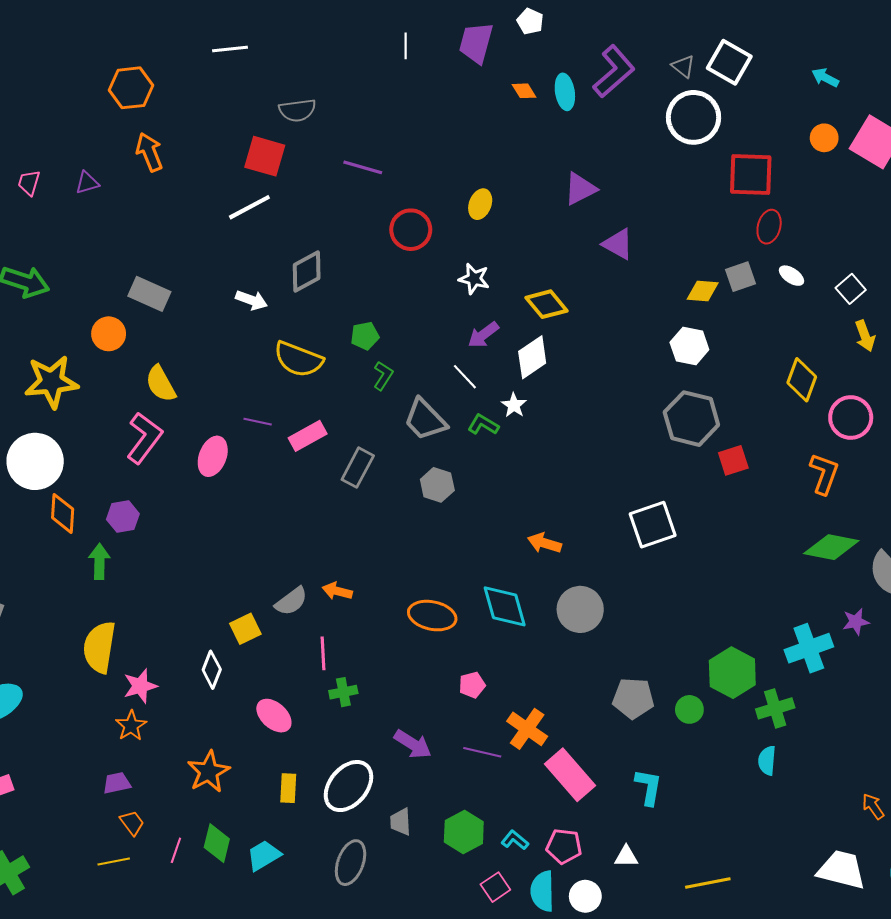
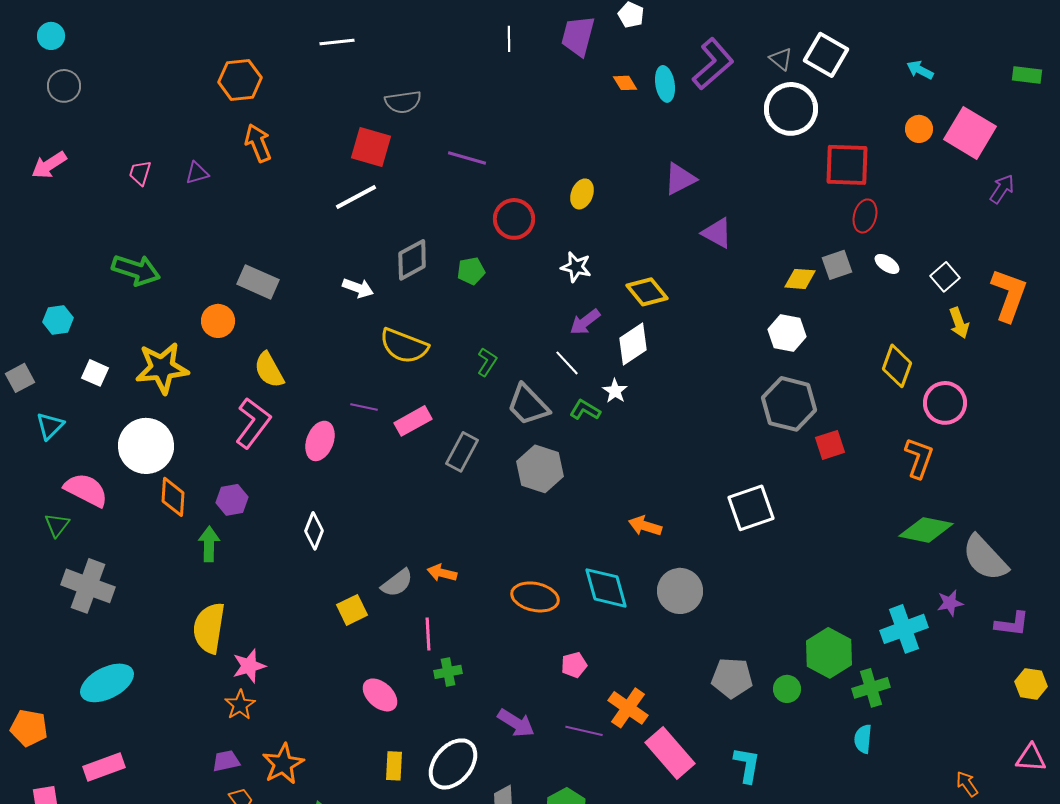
green pentagon: (365, 336) -> (471, 271), moved
gray hexagon: (437, 485) -> (540, 469), size x1.4
white diamond: (212, 670) -> (314, 531), moved
orange star: (209, 772) -> (283, 764), moved

